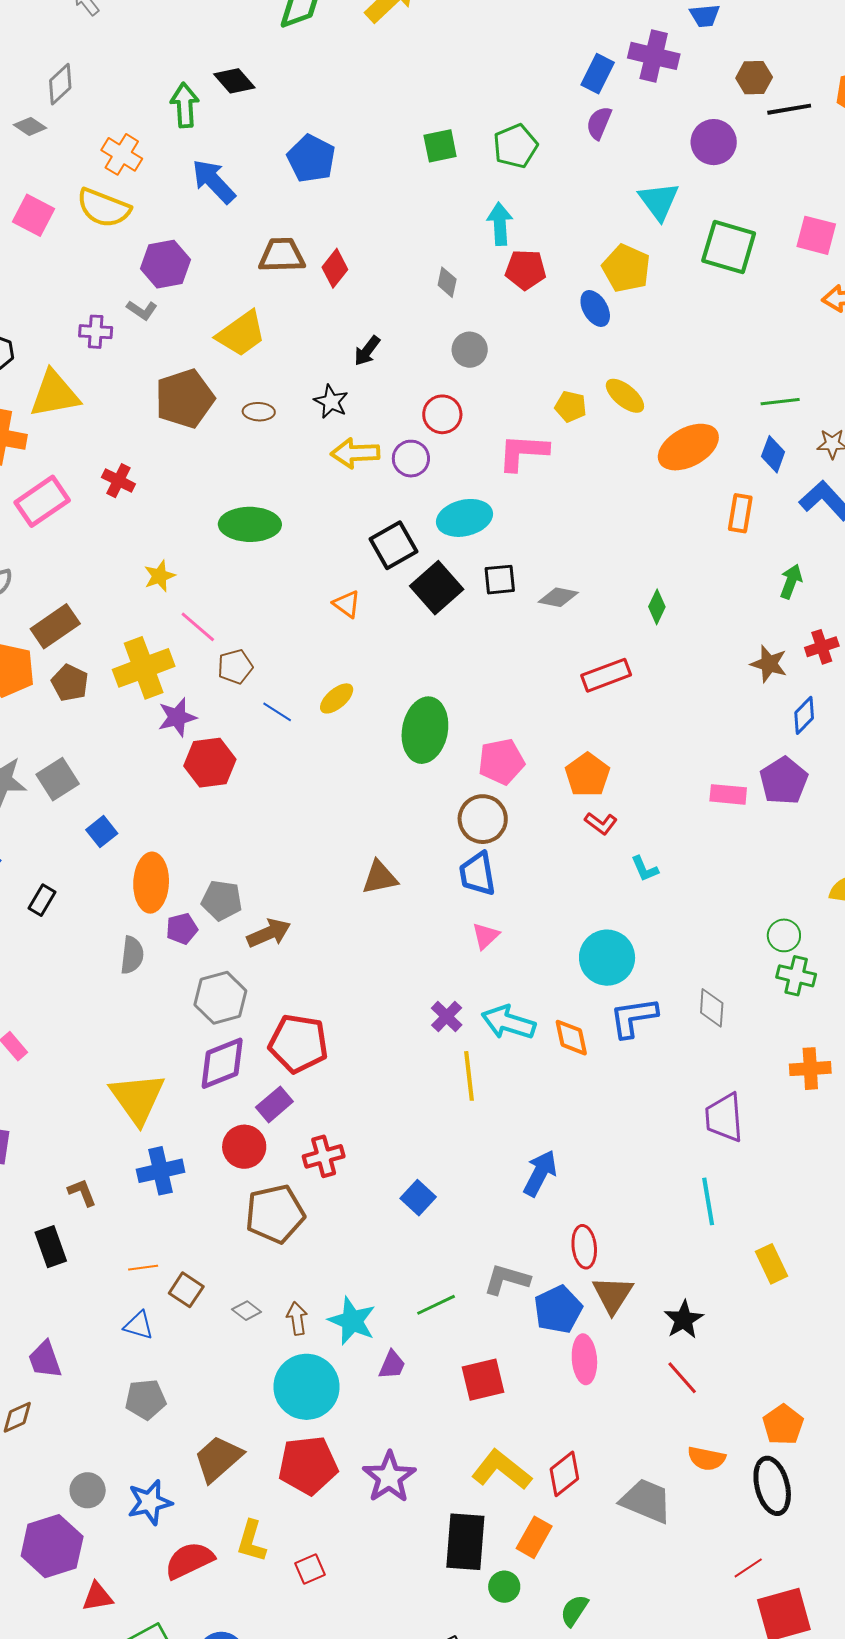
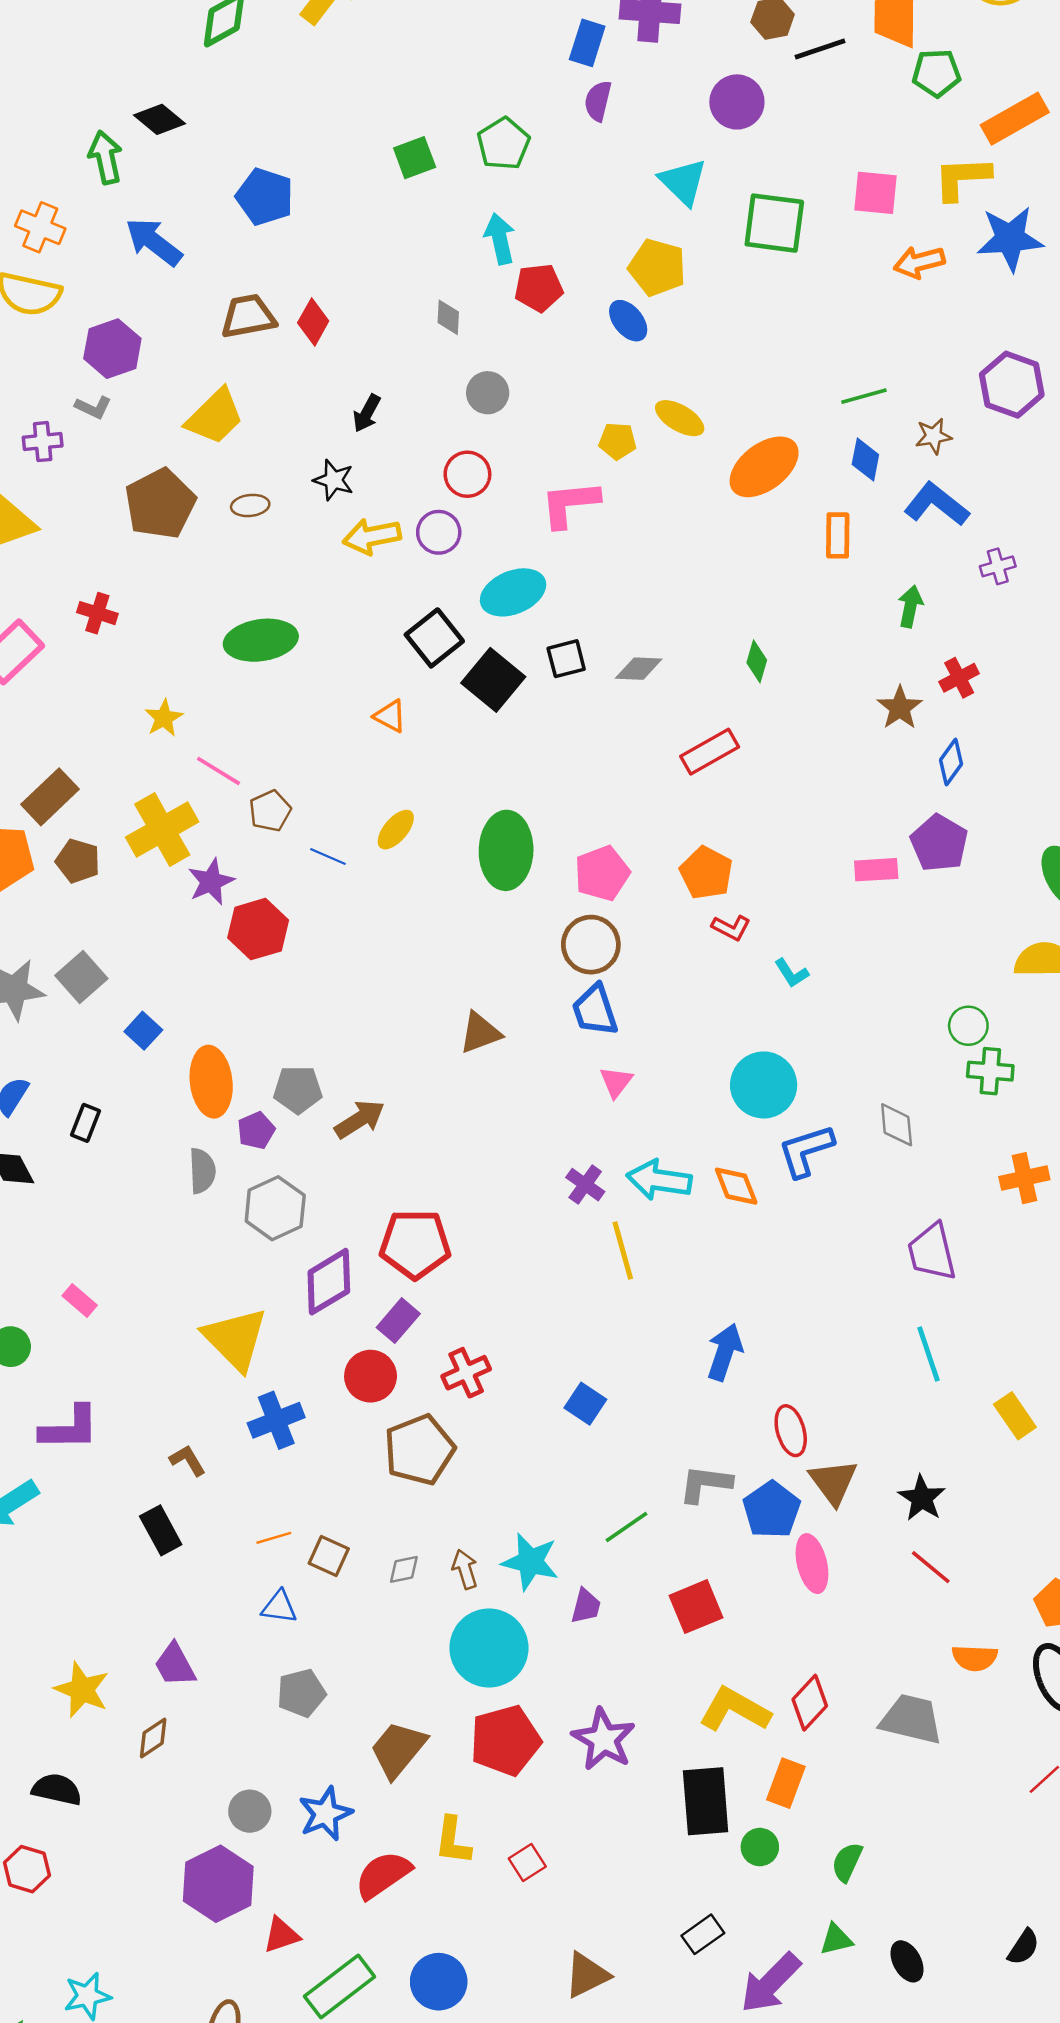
brown star: (769, 664) -> (900, 708), turned 30
gray hexagon: (220, 998) -> (275, 1208), moved
gray diamond: (247, 1311) -> (404, 1569), turned -40

